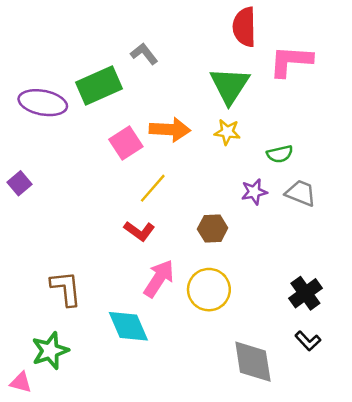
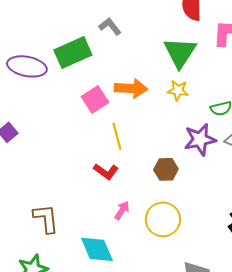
yellow line: (153, 188) -> (117, 136), turned -56
purple star: (254, 192) -> (200, 139), size x1.5
pink arrow: (159, 279) -> (122, 210), size x0.6

